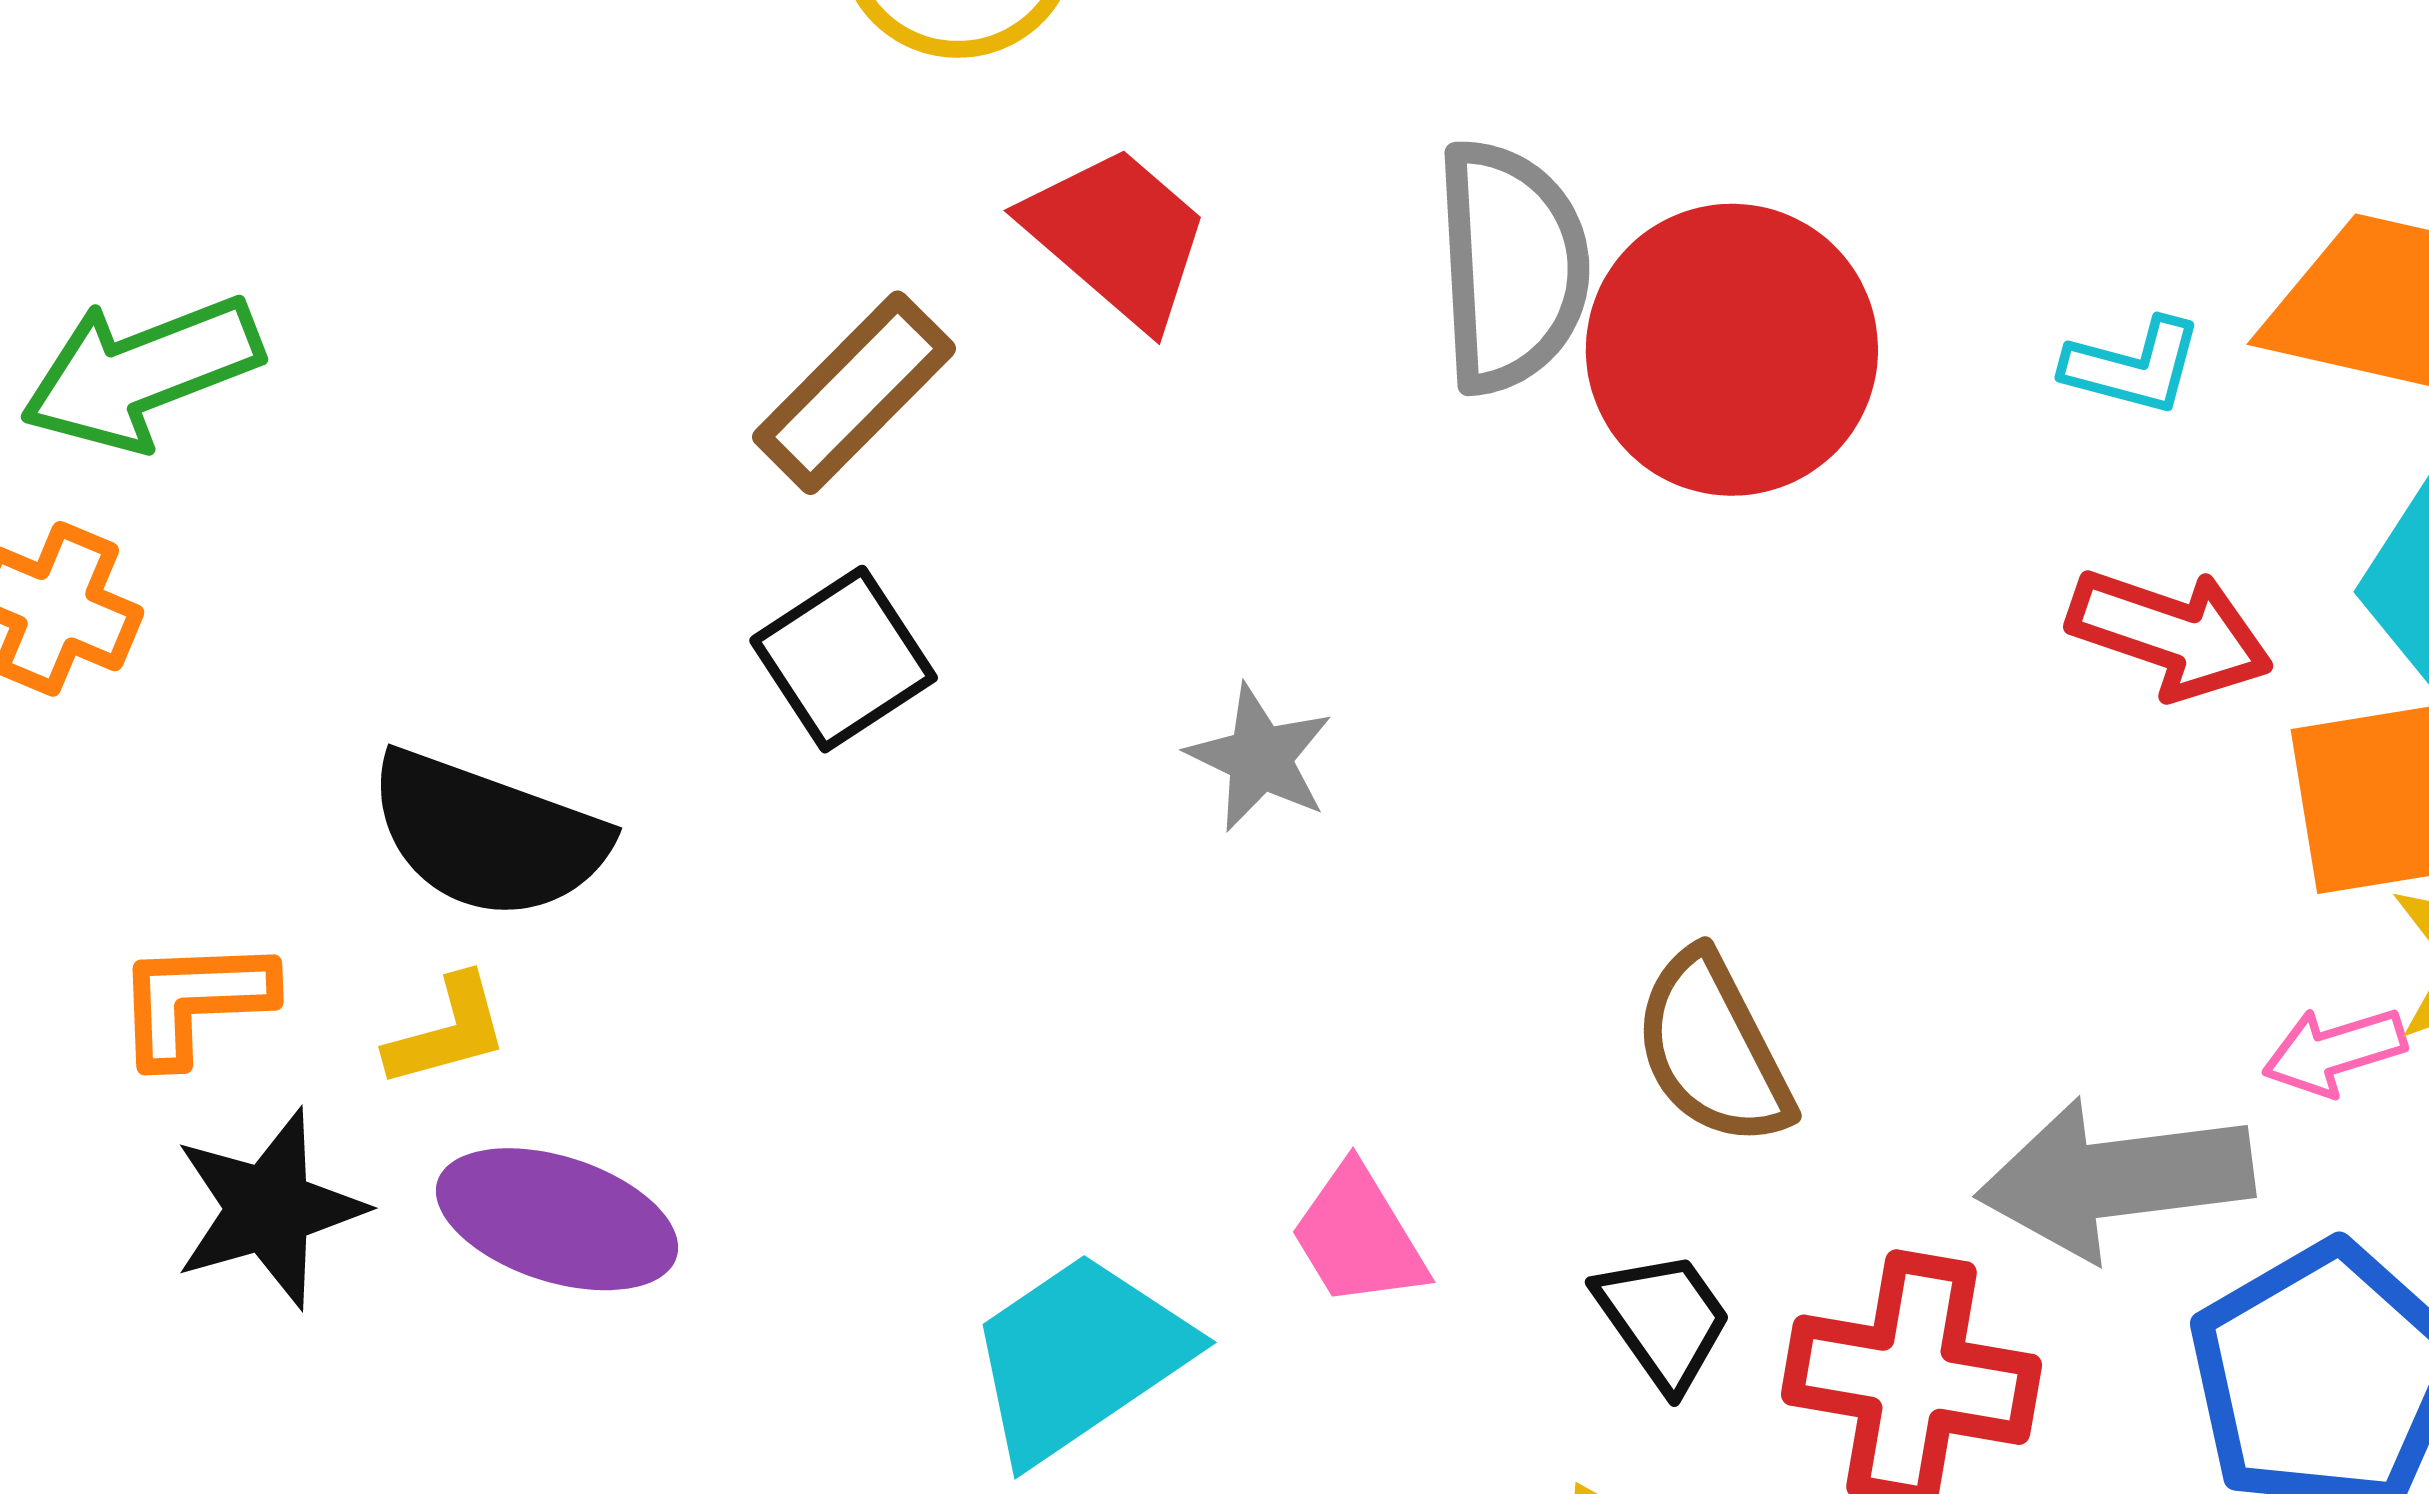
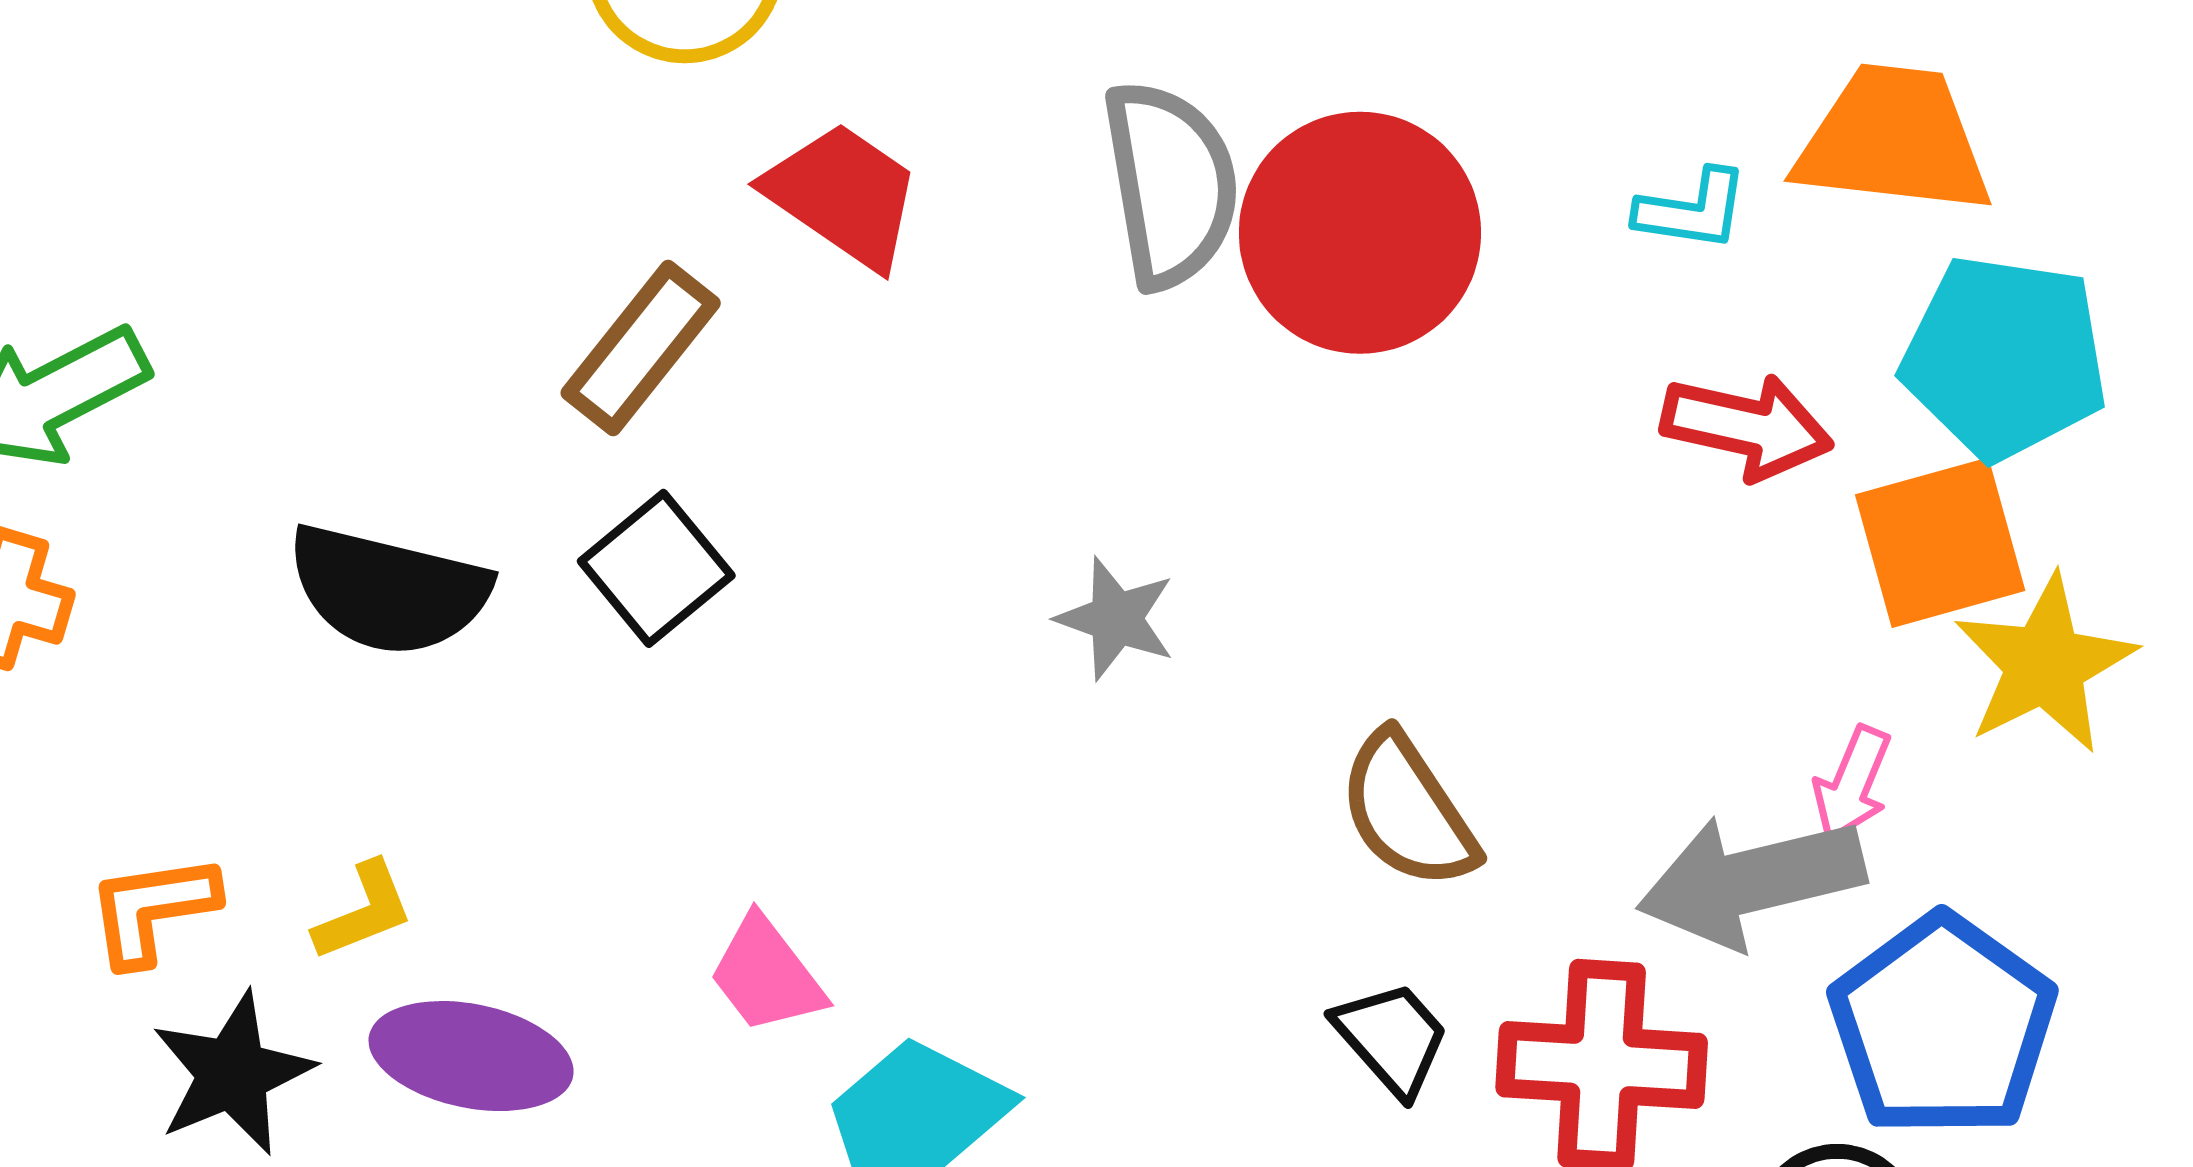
gray star: (1260, 758) -> (1116, 619), moved
black semicircle: (487, 835) -> (388, 590), moved
pink arrow: (2334, 1051) -> (1852, 784), moved, turned -44
pink trapezoid: (1358, 1236) -> (767, 975), moved

